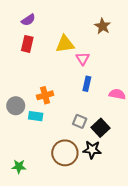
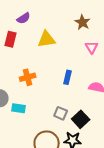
purple semicircle: (28, 20) -> (24, 18), moved
pink triangle: (83, 59) -> (92, 47), moved
orange cross: (45, 95) -> (28, 77), moved

